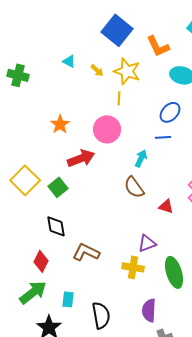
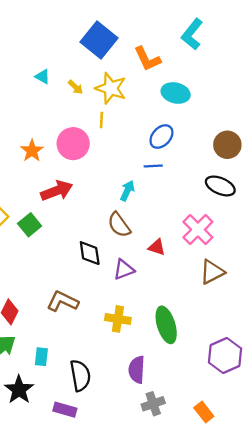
pink circle: (107, 129) -> (73, 144), moved
black diamond: (56, 226) -> (90, 253), moved
purple triangle: (147, 243) -> (124, 270), moved

